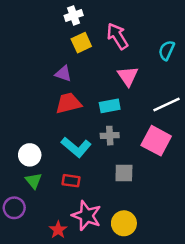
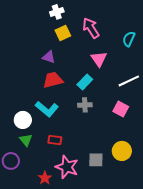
cyan rectangle: (110, 106) -> (85, 82), turned -35
pink square: (156, 141) -> (121, 109), size x0.7
cyan L-shape: (76, 147) -> (47, 109), moved
gray square: (124, 173) -> (96, 160), moved
yellow circle: (124, 223) -> (122, 151), moved

